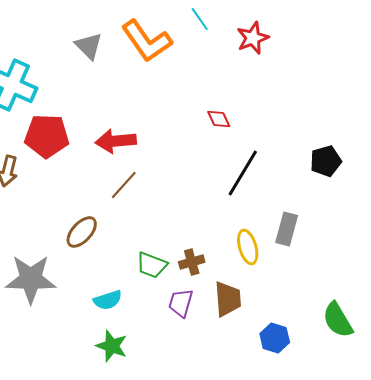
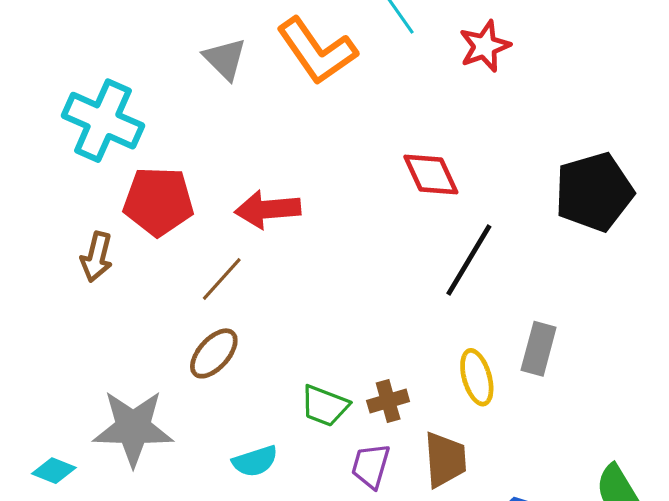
red diamond: (219, 119) -> (431, 174), size x1.5
black pentagon: (326, 161) -> (594, 192), moved, size x1.6
brown line: (124, 185) -> (222, 279), moved

